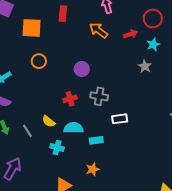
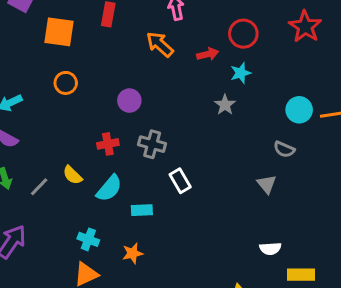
white rectangle: (120, 119) -> (180, 181), turned 63
cyan semicircle: (73, 128) -> (109, 188), turned 126
gray line: (27, 131) -> (39, 187), turned 72
cyan cross: (57, 148) -> (88, 239), moved

